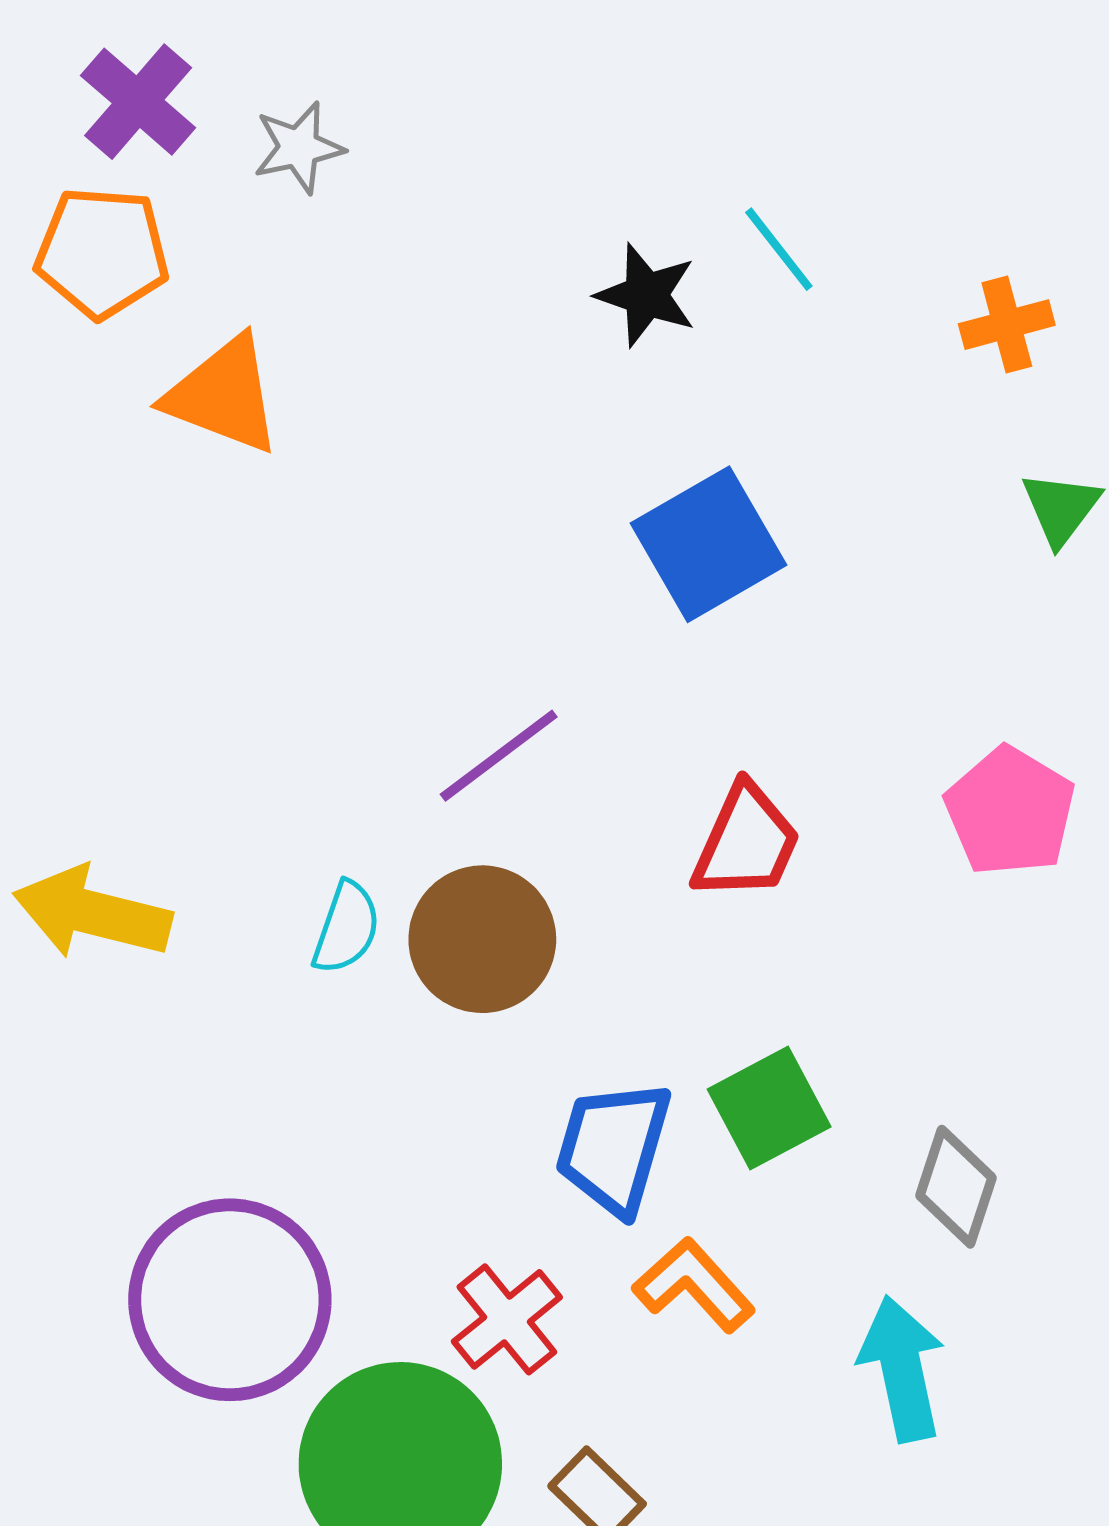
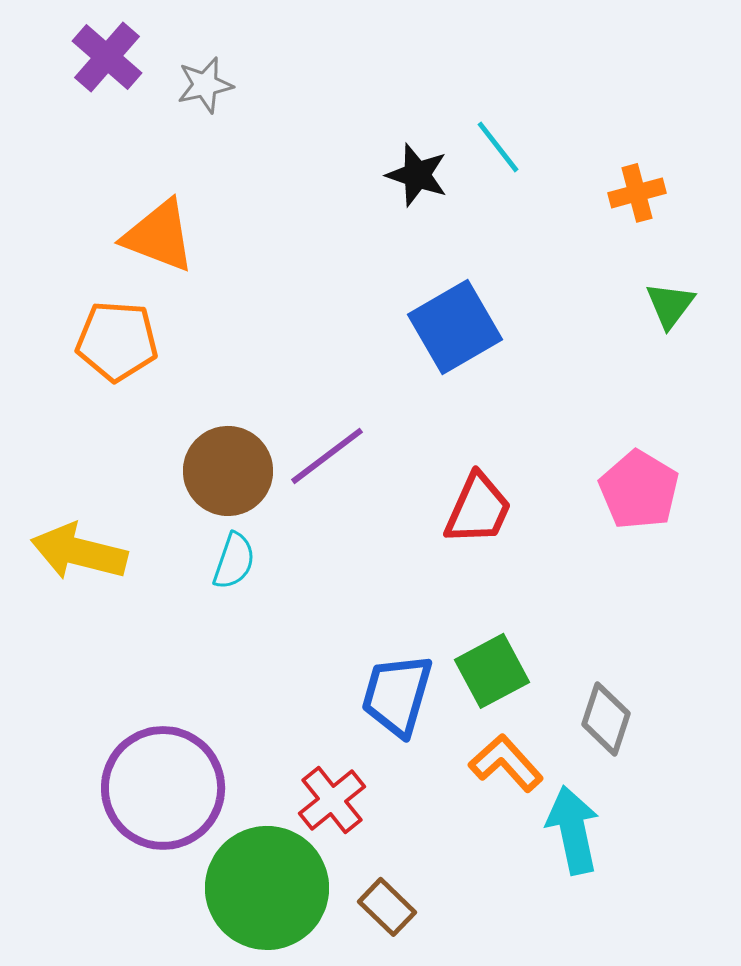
orange pentagon: (102, 252) -> (117, 341), moved
brown circle: (482, 939) -> (228, 471), moved
orange L-shape: (694, 1285) -> (506, 763), moved

